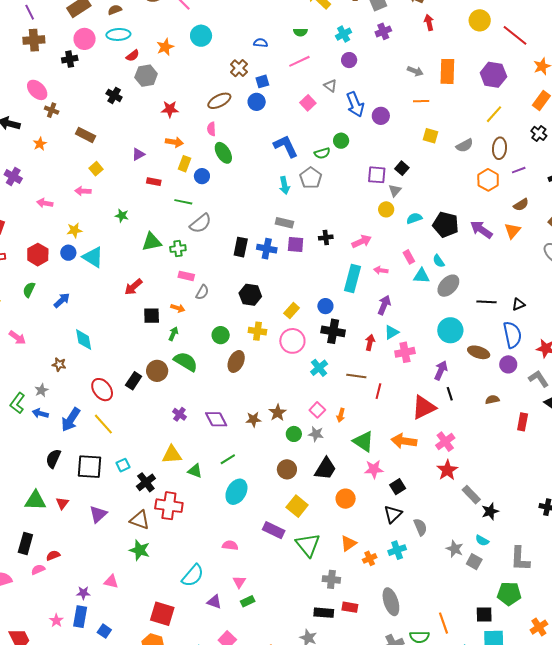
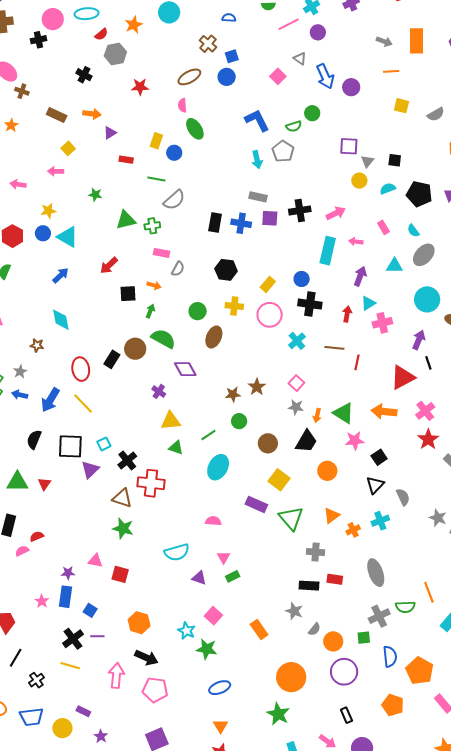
pink line: (299, 61) -> (289, 24), moved
orange arrow: (174, 142) -> (92, 114), moved
black square: (402, 168) -> (395, 160), moved, turned -32
black cross: (326, 238) -> (300, 210), size x1.5
cyan triangle: (421, 276) -> (394, 266), moved
blue arrow: (62, 300) -> (61, 275), moved
red ellipse: (102, 390) -> (81, 369), turned 30
orange arrow: (341, 415) -> (317, 415), moved
purple diamond: (216, 419) -> (185, 369), moved
green circle: (294, 434) -> (239, 421), moved
yellow triangle: (172, 455) -> (171, 421), moved
purple triangle: (98, 514) -> (90, 470), moved
cyan semicircle: (193, 576) -> (177, 552), turned 35
red square: (162, 614) -> (120, 574), moved, size x0.7

